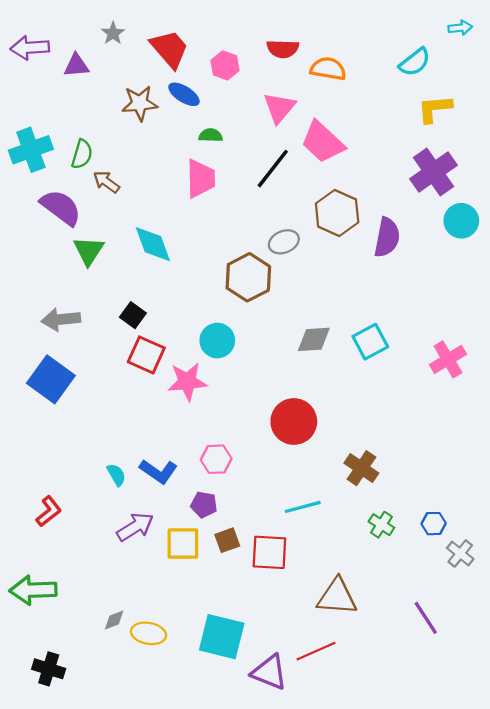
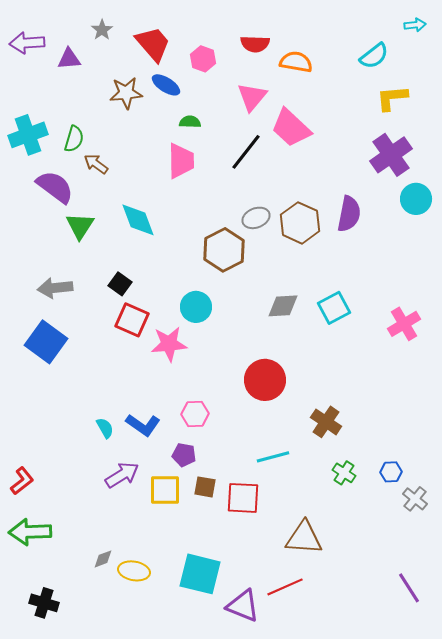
brown hexagon: (337, 213) -> (300, 223), moved
red L-shape: (49, 511) -> (22, 481), moved
brown square: (227, 540) -> (205, 487), turned 30
purple line: (426, 618) -> (409, 588), moved

